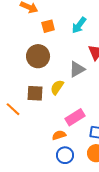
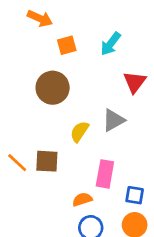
gray triangle: (77, 69) -> (113, 120), moved
brown square: (35, 93) -> (47, 161), moved
pink rectangle: (75, 117) -> (105, 174), turned -48

